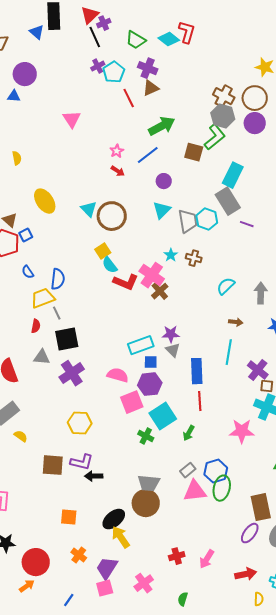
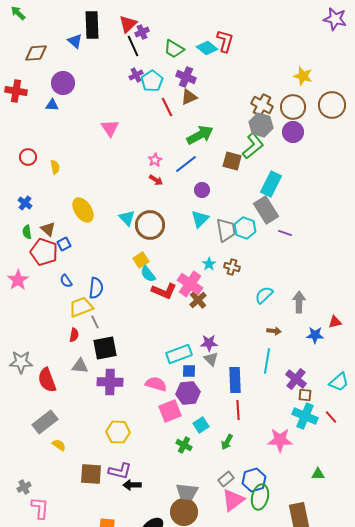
purple cross: (72, 373) -> (110, 382), turned 35
cyan square: (163, 416) -> (201, 425), size x0.6
pink triangle: (195, 491) -> (233, 500), turned -30

